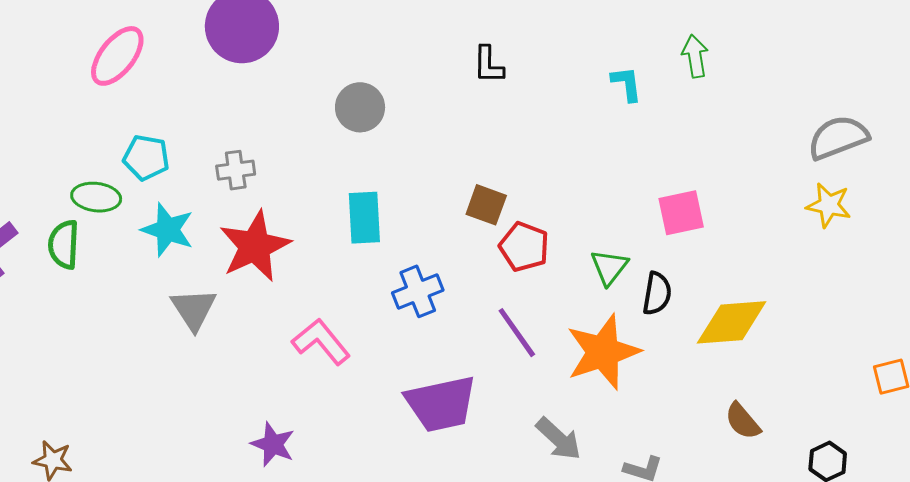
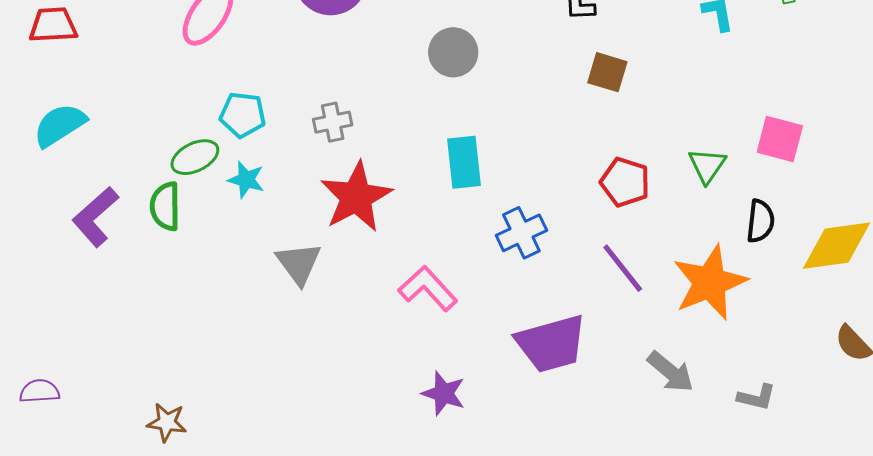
green ellipse: (96, 197) -> (195, 157), turned -30
brown square: (486, 205) -> (607, 72), moved
pink square: (681, 213) -> (780, 139), turned 30
cyan star: (168, 230) -> (246, 180), moved, size x0.7
green triangle: (609, 267) -> (707, 166), moved
purple star: (273, 444) -> (444, 393), moved

